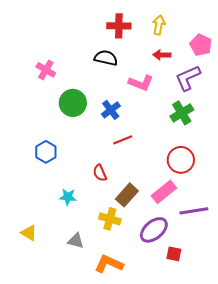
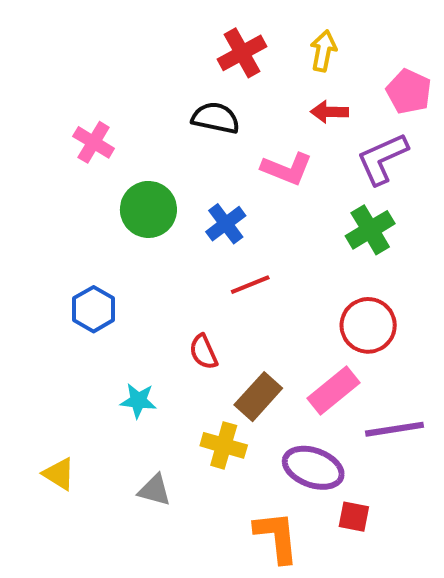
red cross: (119, 26) -> (242, 53), turned -30
purple ellipse: (154, 230) -> (313, 468), turned 60
orange L-shape: (109, 264) -> (277, 537), moved, turned 60

